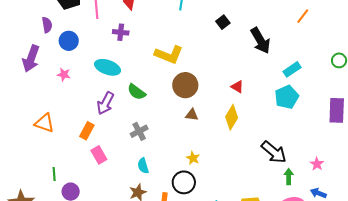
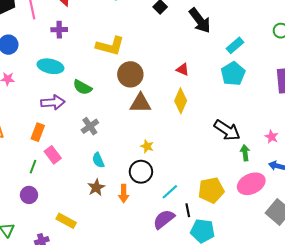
purple arrow: (105, 103) -> (53, 102), turned -115
brown triangle: (192, 115) -> (140, 103), size x1.6
green line: (54, 174) -> (33, 167), moved, turned 32

